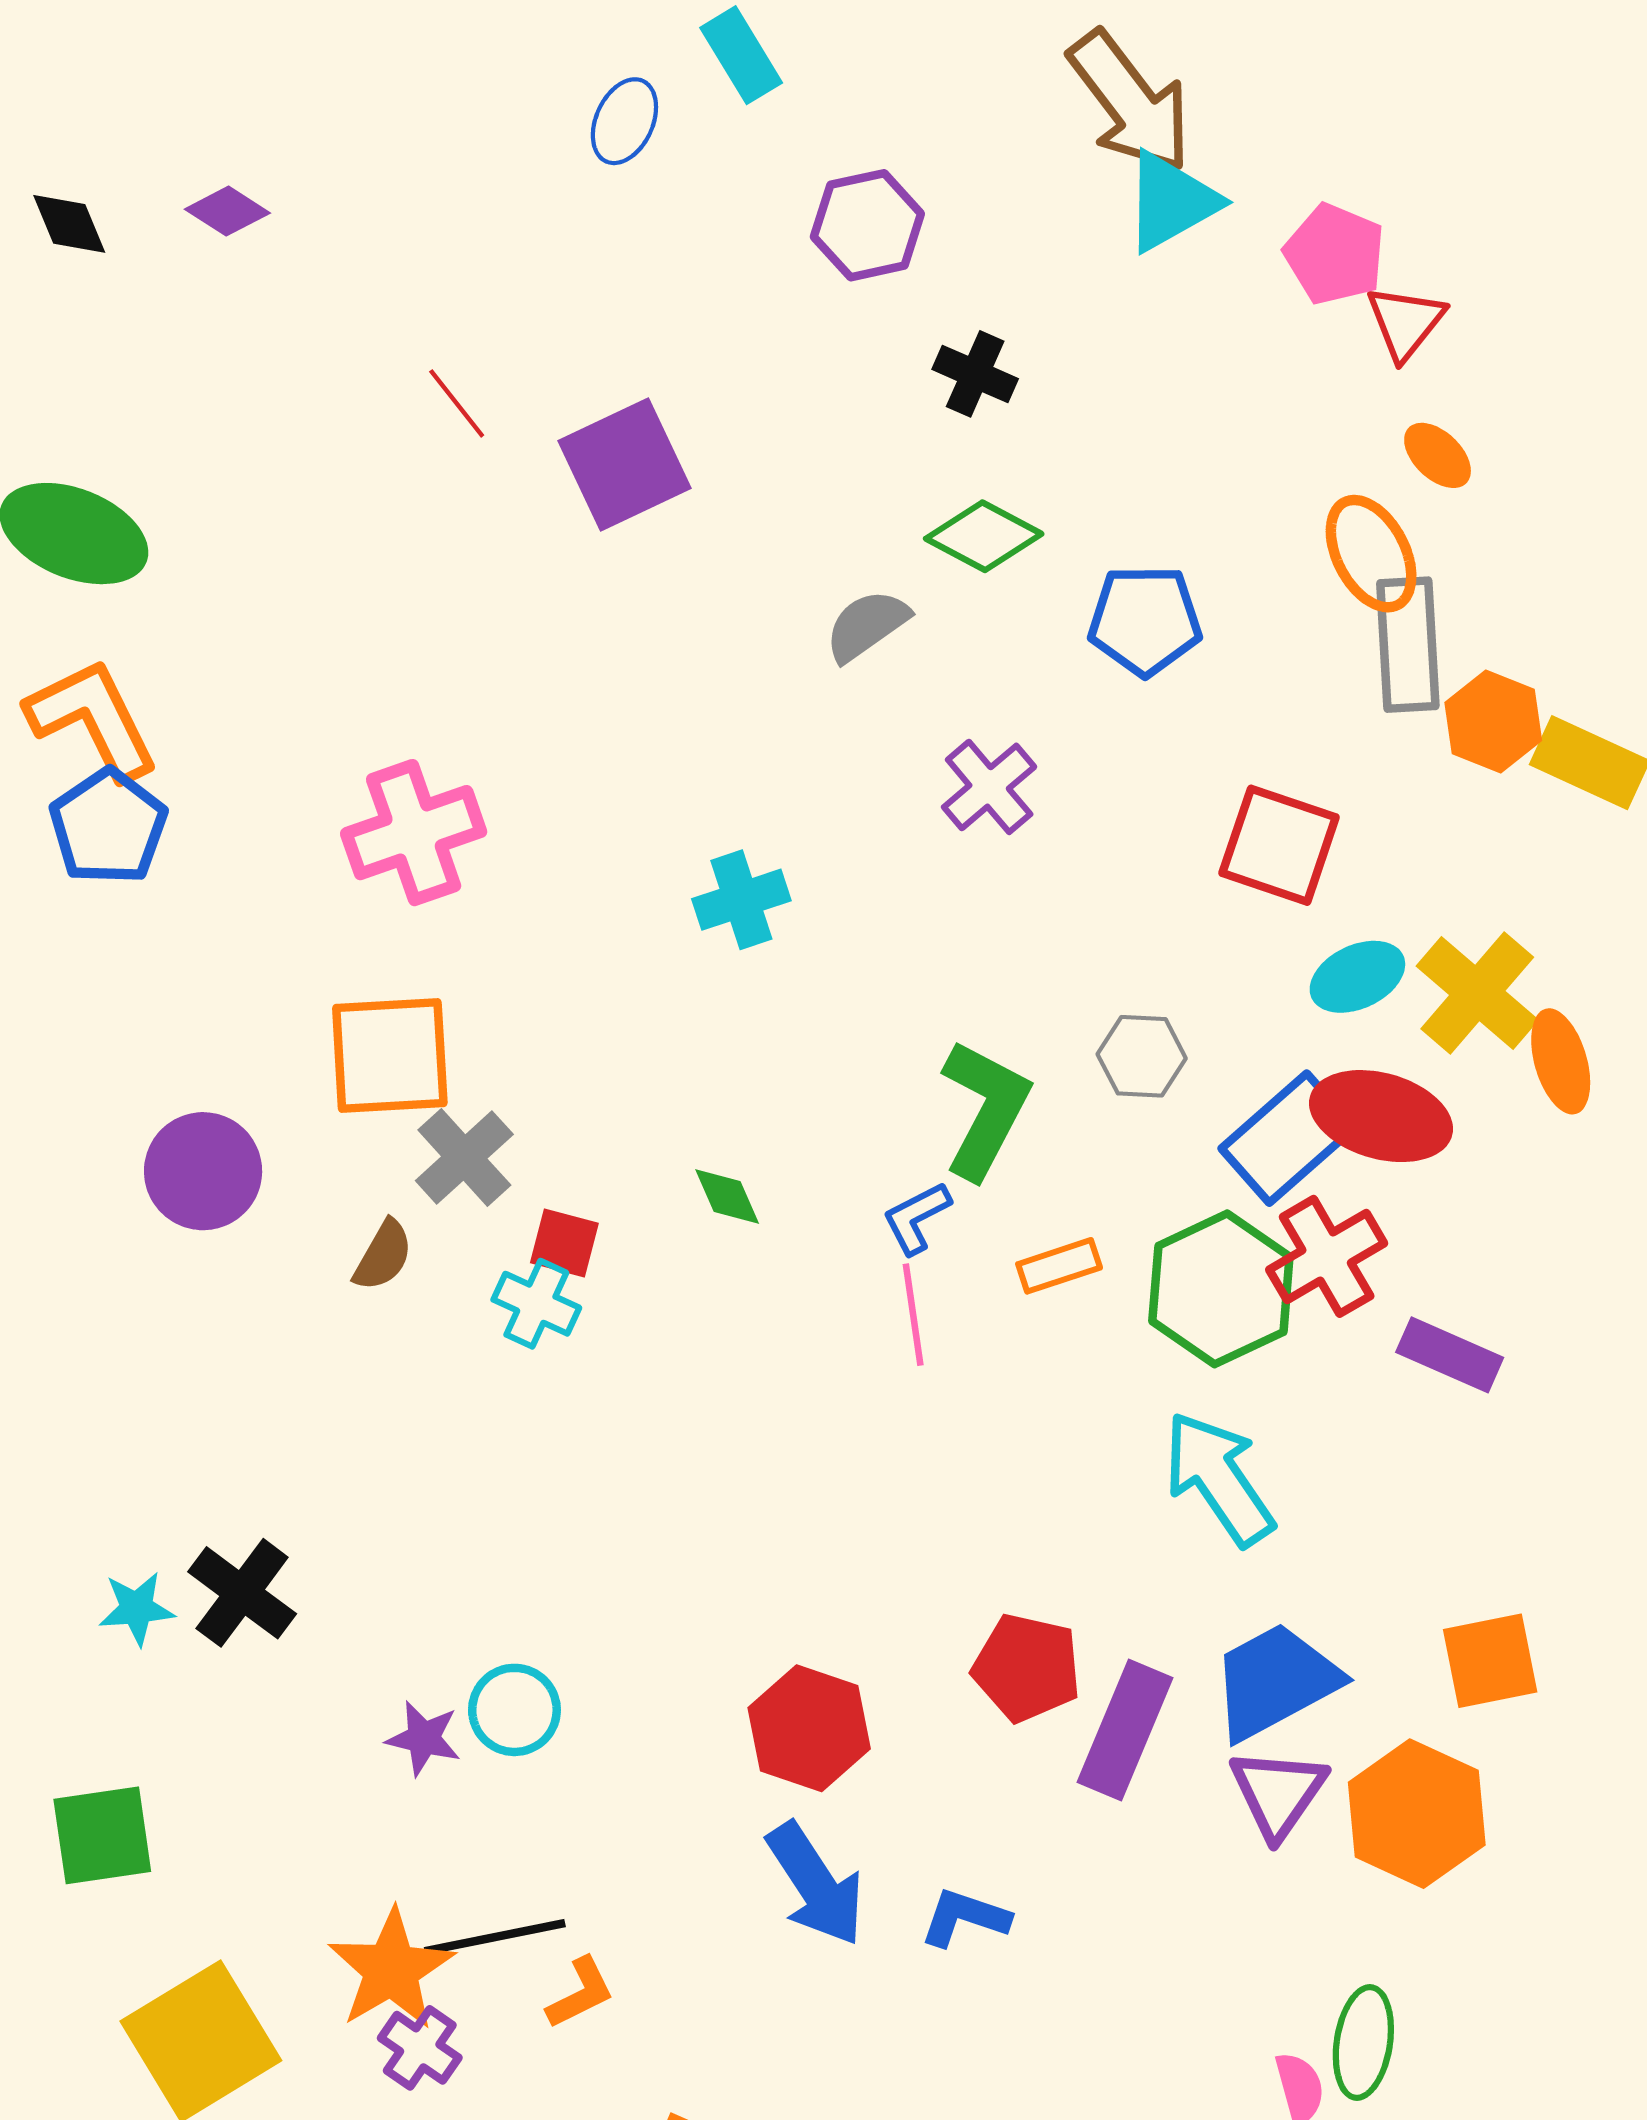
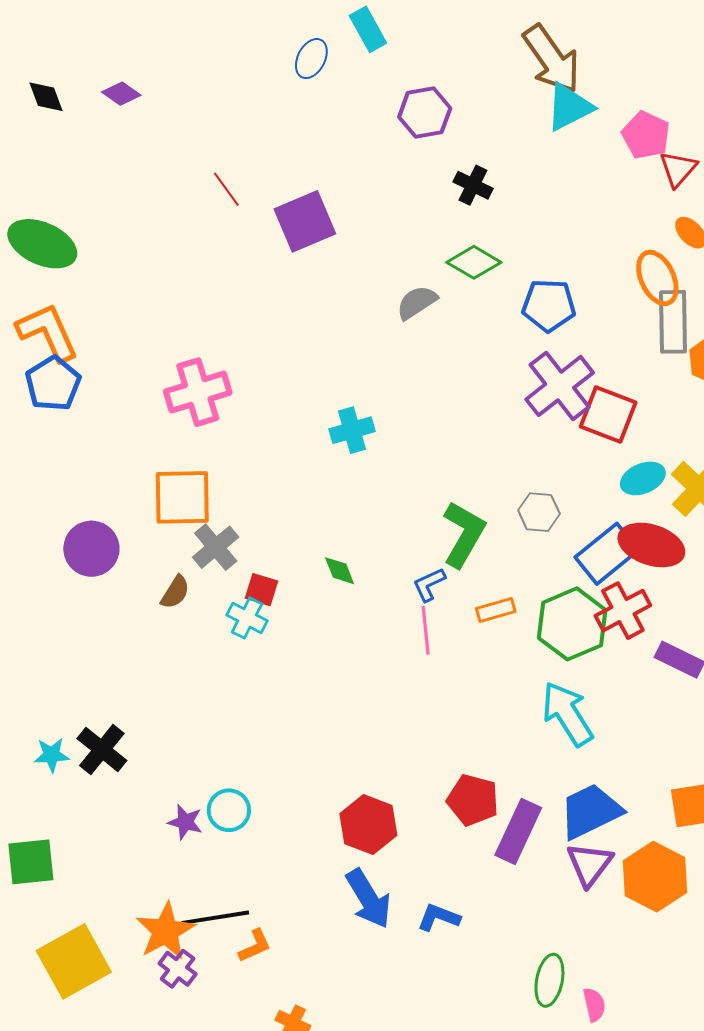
purple cross: (989, 787) -> (560, 386), moved, size x1.5
green ellipse: (1363, 2043) -> (549, 980), moved

